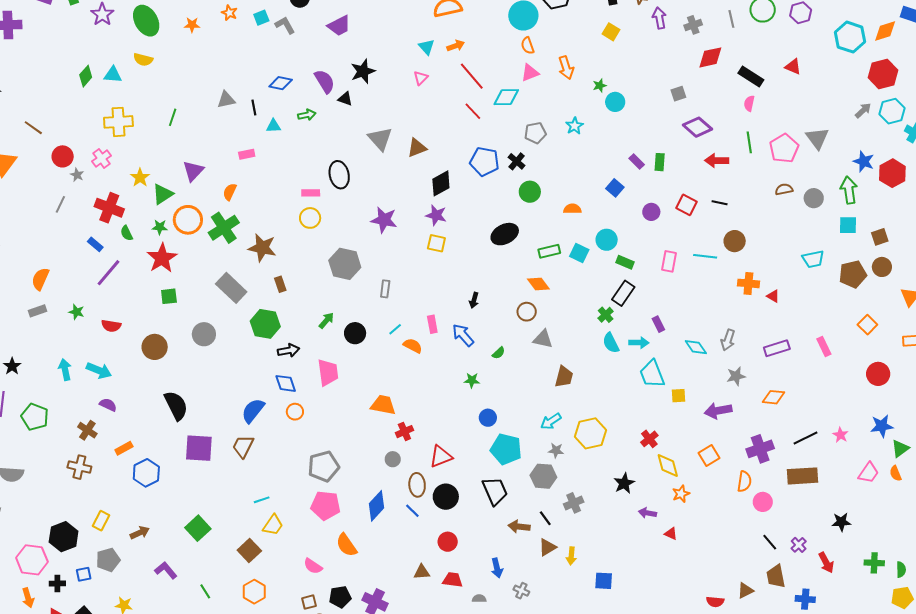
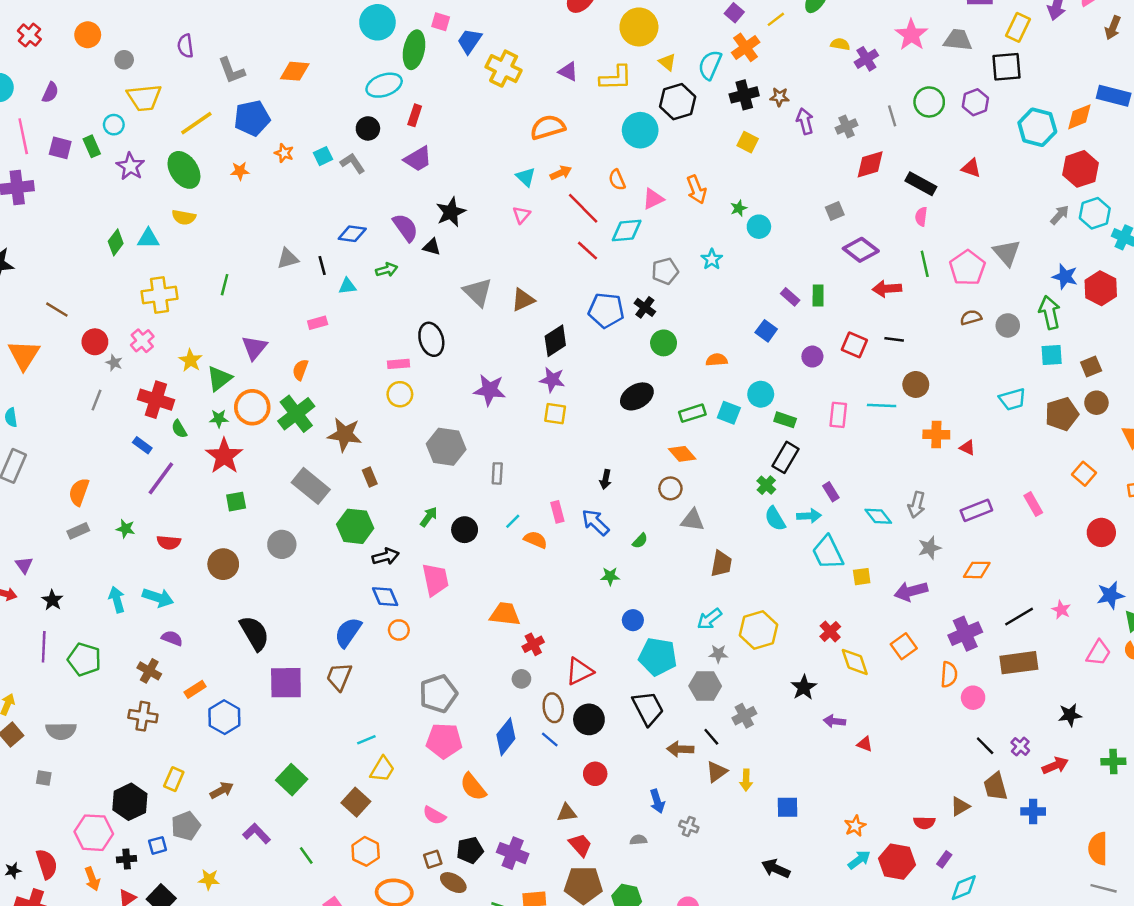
orange semicircle: (528, 46) -> (617, 180), moved
orange star: (681, 494) -> (855, 826), moved
red arrow: (826, 563) -> (1055, 765), turned -80
red trapezoid: (453, 580) -> (580, 845), moved, turned 45

